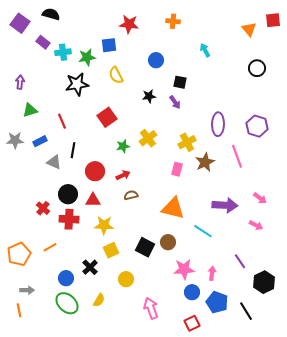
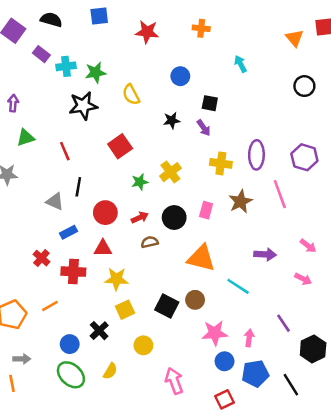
blue square: (109, 45) -> (99, 16), moved
blue rectangle: (40, 141) -> (68, 232), moved
yellow cross: (187, 142) -> (221, 163), moved, turned 36
black circle: (68, 194) -> (174, 218), moved
purple arrow: (225, 205) -> (265, 254), size x0.7
blue pentagon: (217, 302) -> (255, 374), turned -30

